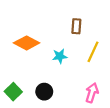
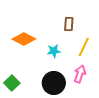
black circle: (44, 92) -> (54, 83), moved, size x1.5
pink arrow: (92, 93) -> (80, 74), moved

